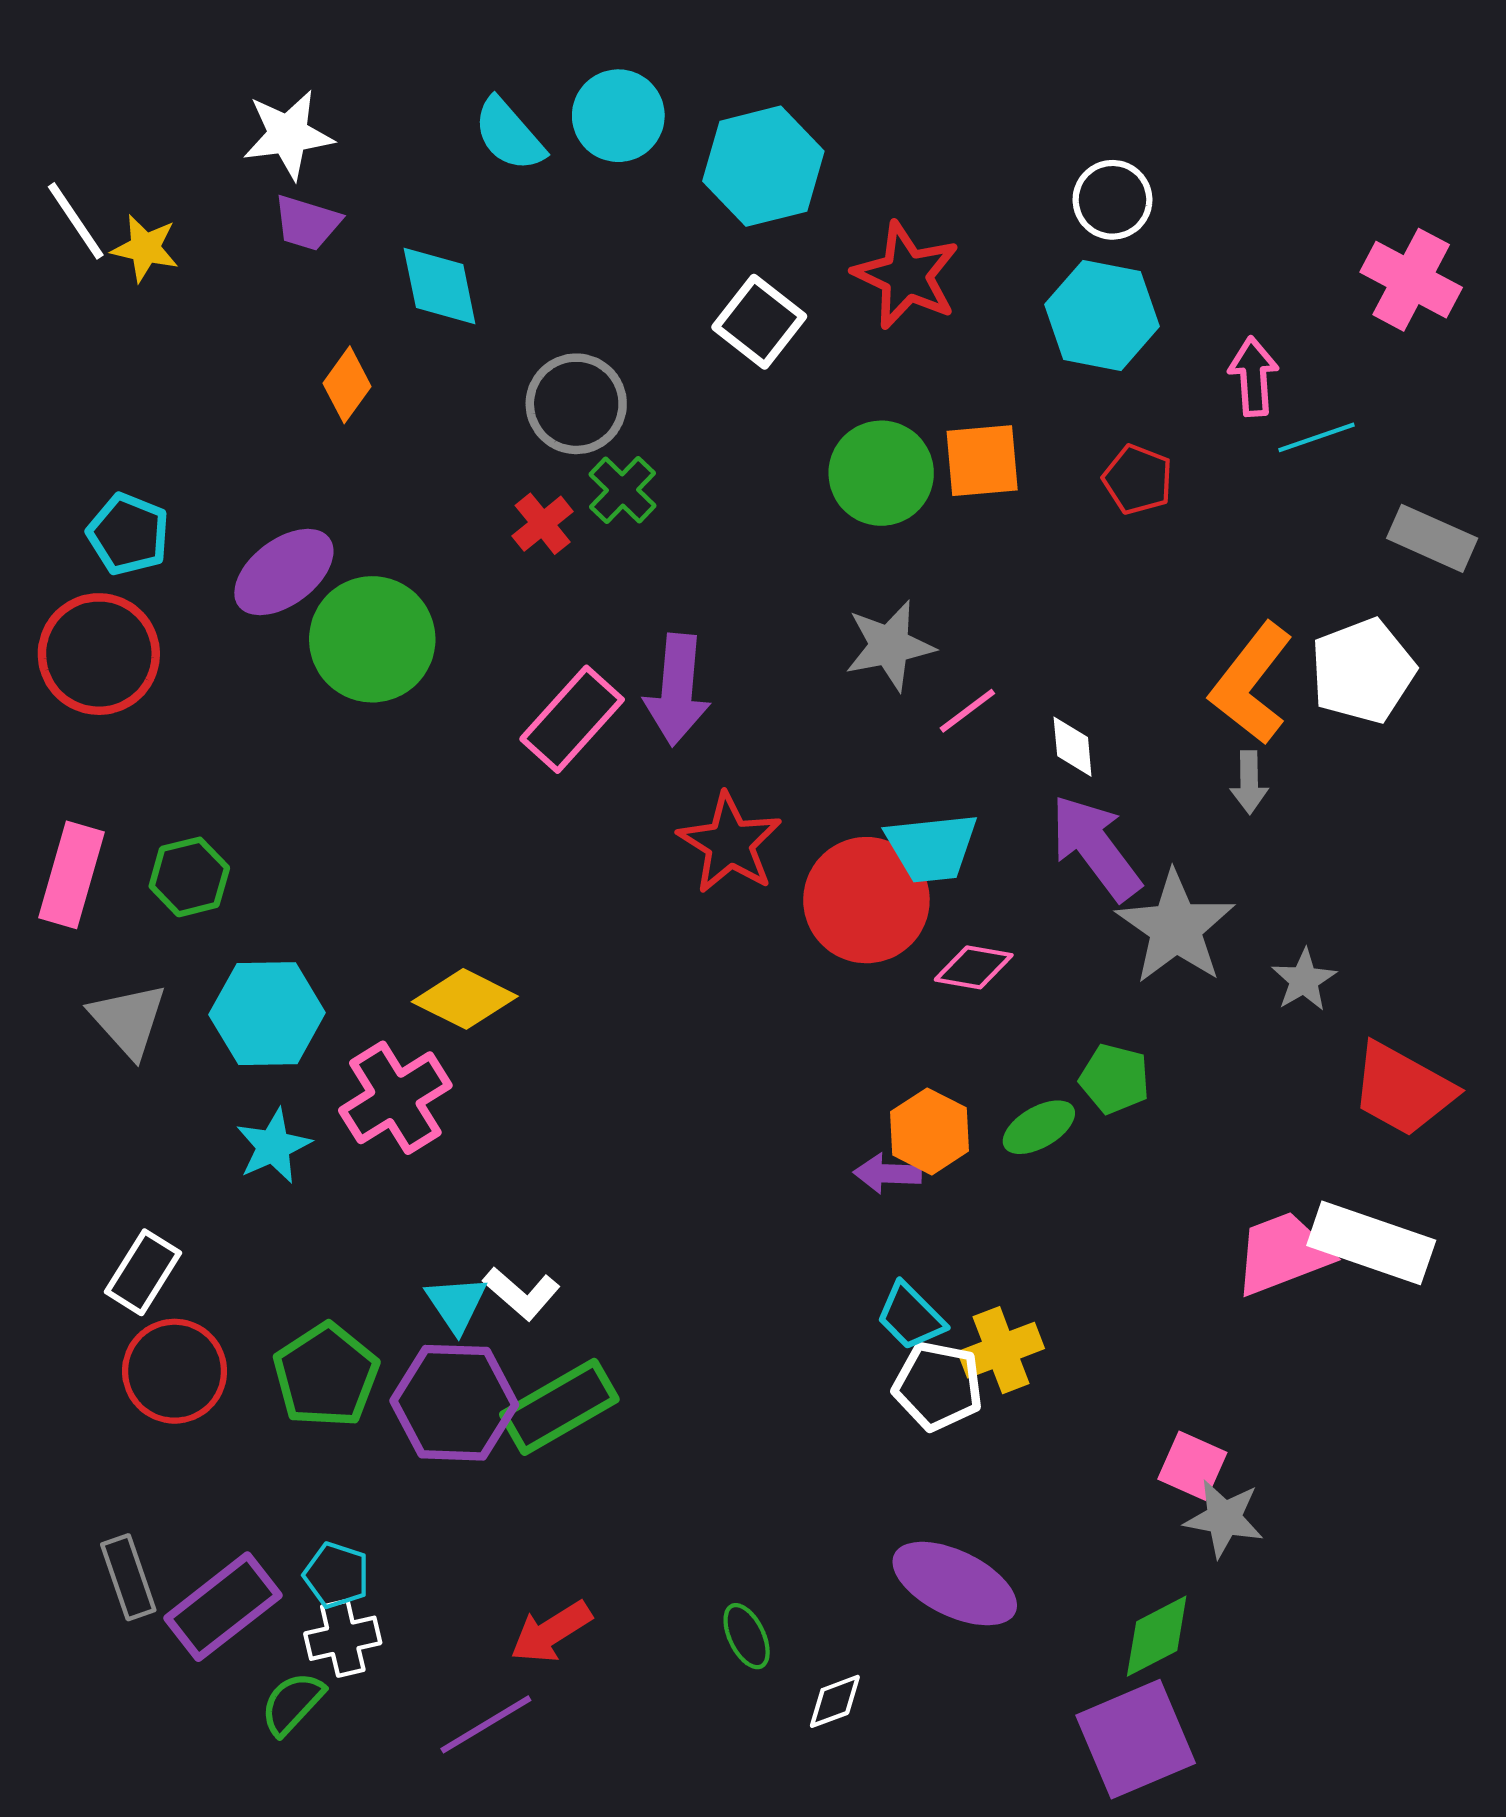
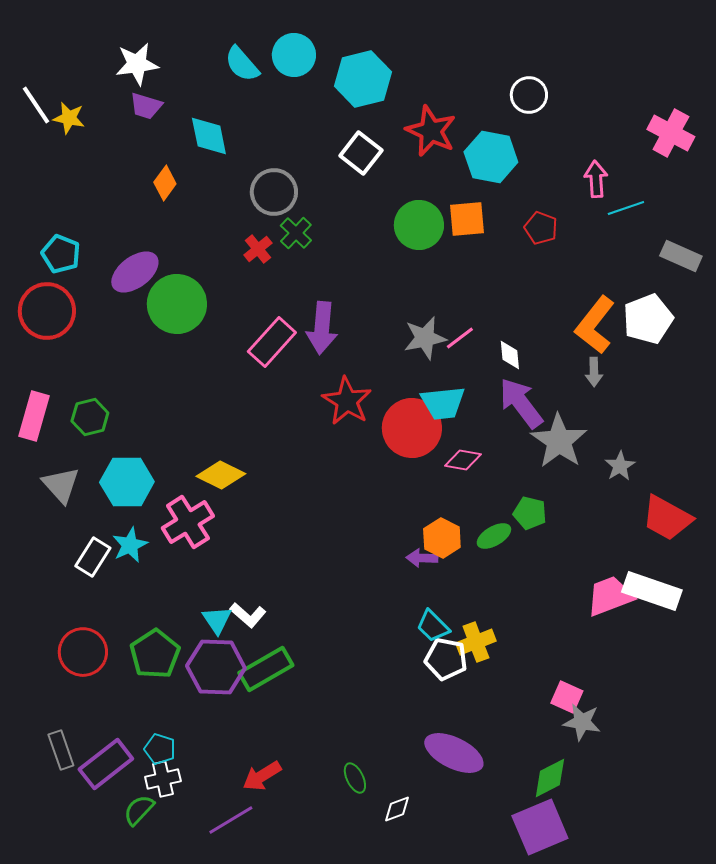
cyan hexagon: (1102, 315) -> (491, 157), moved
gray star: (890, 646) -> (425, 338), moved
white rectangle: (143, 1272) -> (93, 557), moved

